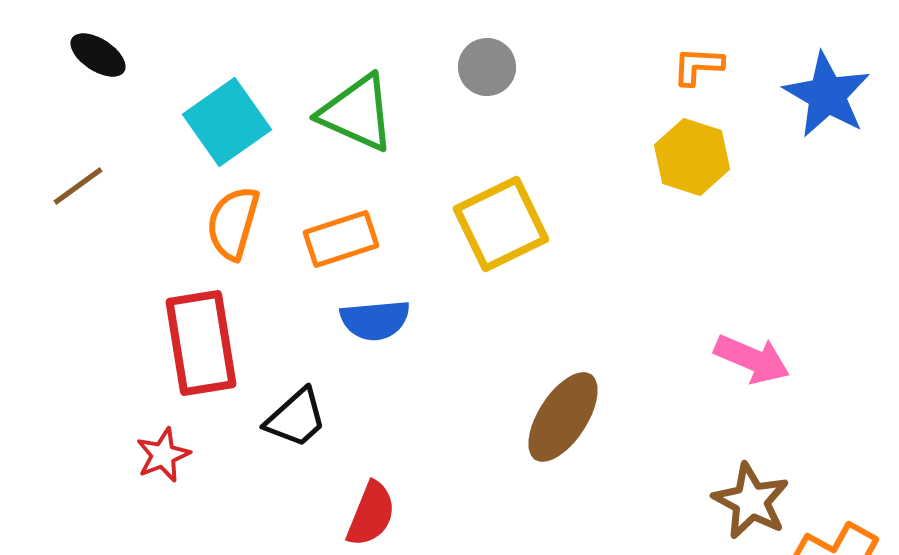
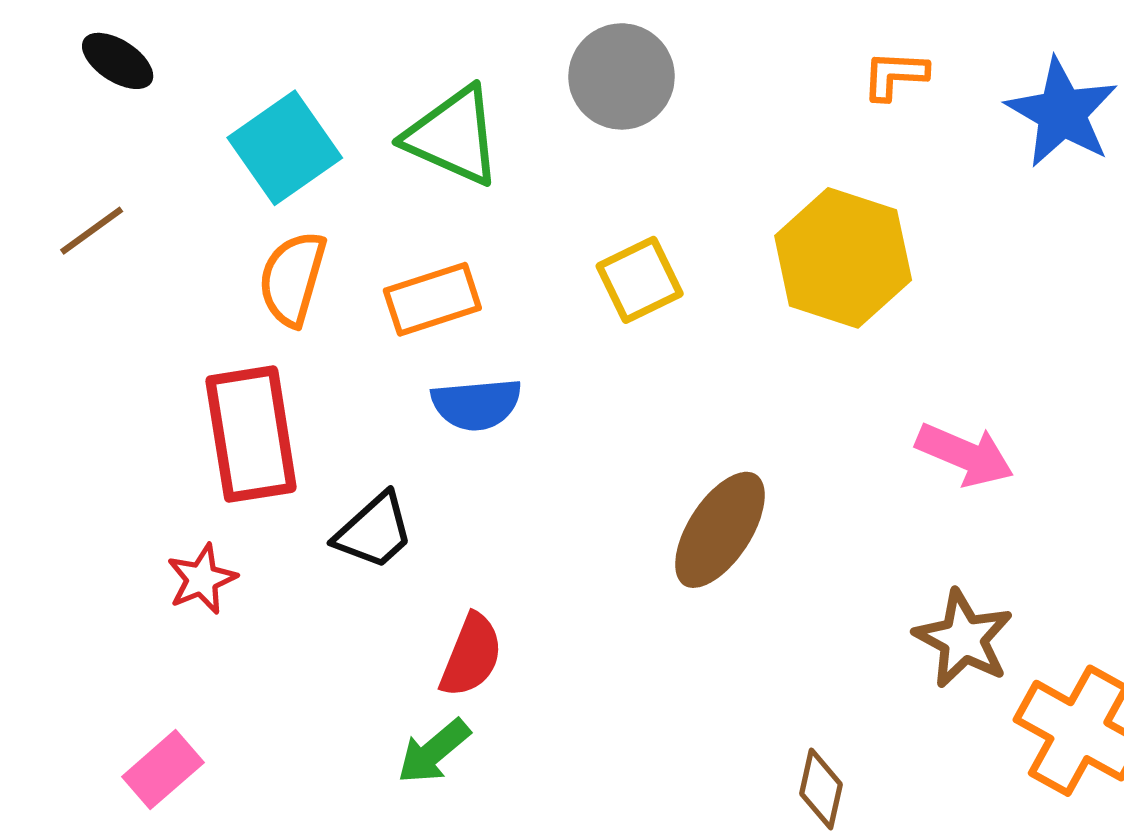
gray circle: (487, 67) -> (622, 76), size x1.4
yellow hexagon: (692, 157) -> (843, 258), moved, size x1.4
yellow square: (501, 224) -> (640, 280), size x0.7

